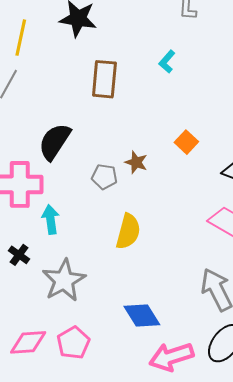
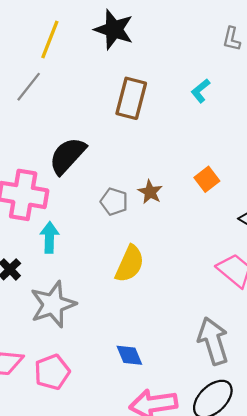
blue diamond: (142, 316) -> (129, 355), size x0.7

